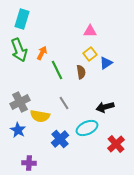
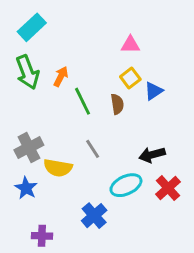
cyan rectangle: (22, 19) -> (32, 27), turned 30
blue cross: (60, 139) -> (94, 216), moved
red cross: (116, 144) -> (168, 188), moved

